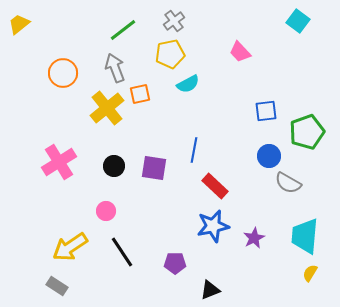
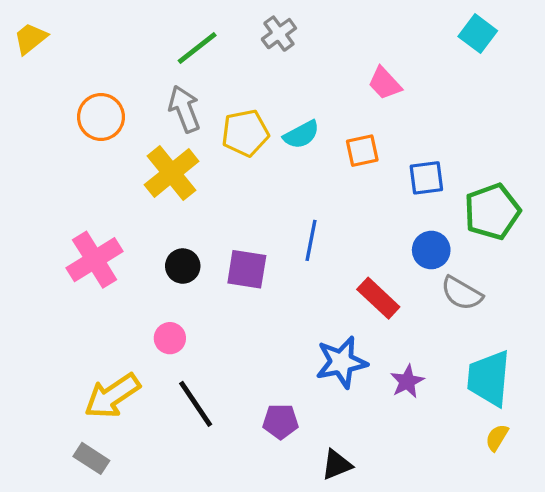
yellow pentagon: (170, 54) -> (245, 133), moved
orange square: (140, 94) -> (362, 151), moved
red rectangle: (215, 186) -> (378, 298), moved

